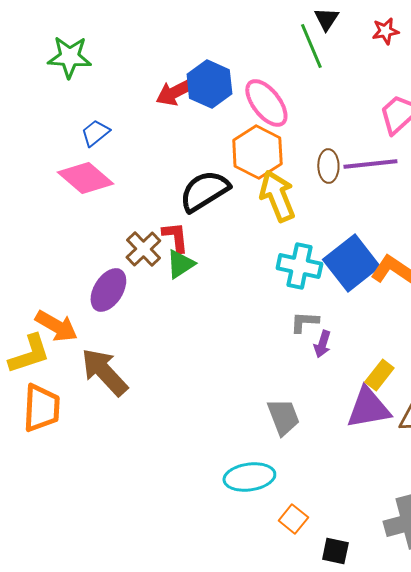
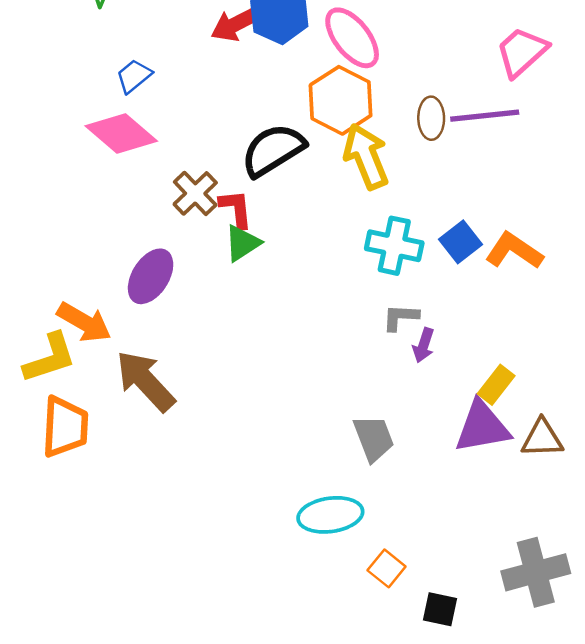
brown cross: (143, 249) -> (195, 193), moved
blue square: (351, 263) -> (460, 242), size x0.6

